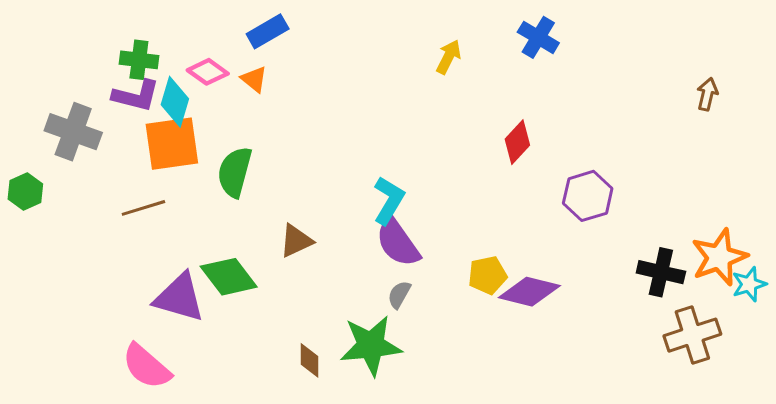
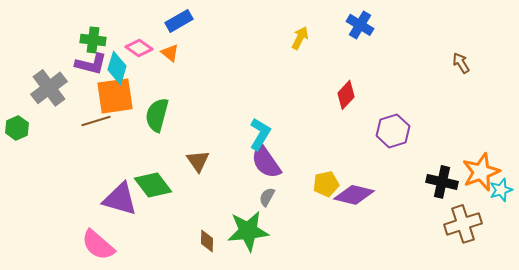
brown arrow: (707, 94) -> (461, 63), moved, turned -45
gray cross: (73, 132) -> (49, 88), turned 33
brown line: (143, 208) -> (96, 121), moved
brown triangle: (296, 241) -> (198, 161), turned -40

